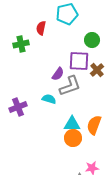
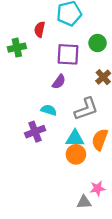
purple square: (79, 61) -> (68, 54), moved
gray L-shape: (70, 86) -> (86, 109), moved
purple cross: (18, 107) -> (35, 132), moved

